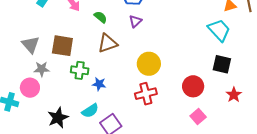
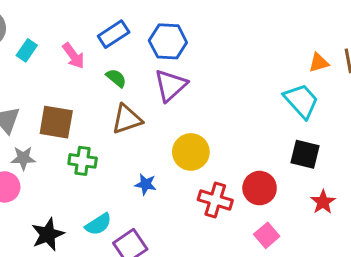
purple triangle: (135, 21) -> (171, 85), size x1.6
blue star: (99, 84) -> (146, 184), moved
red cross: (146, 94) -> (215, 200), moved, turned 30

